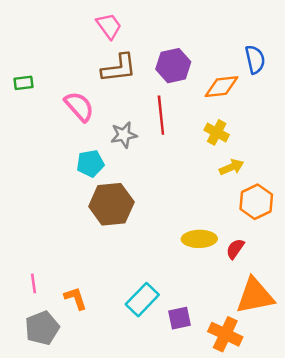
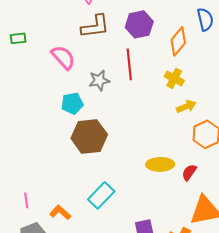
orange diamond: (222, 87) -> (178, 41), turned -44
orange L-shape: (76, 298) -> (60, 212), turned -30
cyan rectangle: (142, 300) -> (101, 195), moved

